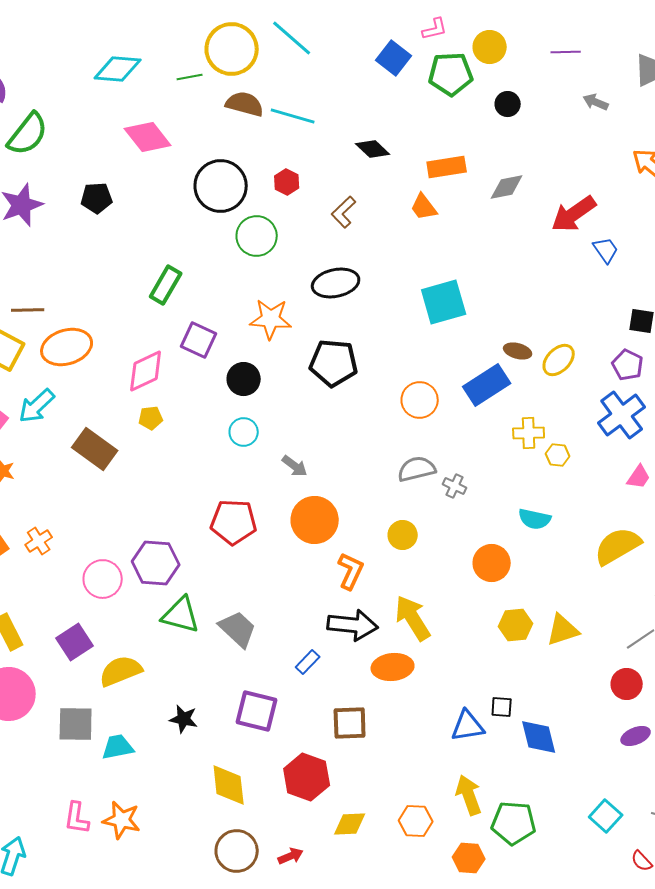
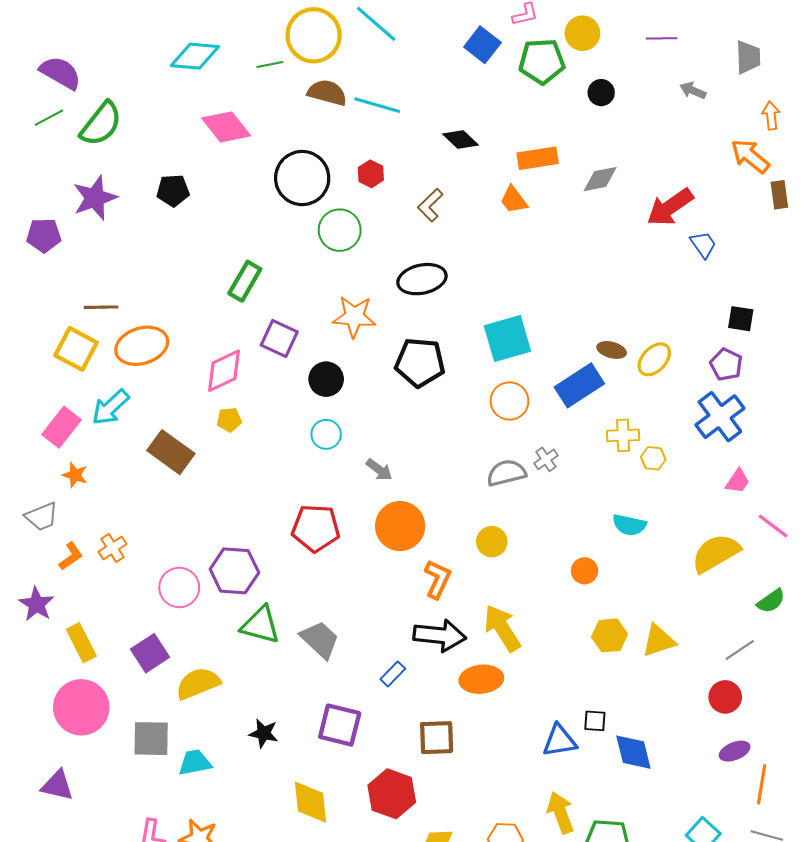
cyan square: (444, 302) -> (507, 338), moved
gray cross: (455, 486) -> (546, 459), moved, turned 30
orange circle: (492, 563) -> (585, 571), size x0.7

